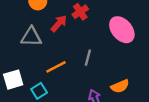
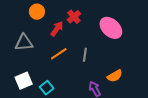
gray triangle: (31, 37) -> (24, 43), moved
orange line: (56, 67) -> (59, 54), moved

